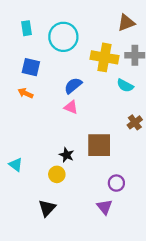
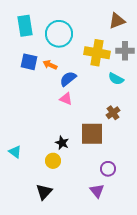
cyan rectangle: (27, 28) -> (25, 26), size x1.5
orange arrow: (25, 93) -> (50, 65), moved
brown cross: (135, 122) -> (113, 113), moved

